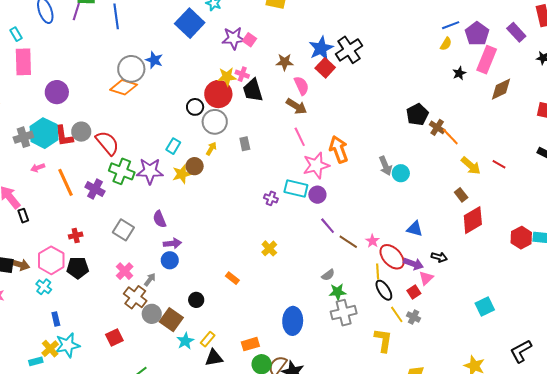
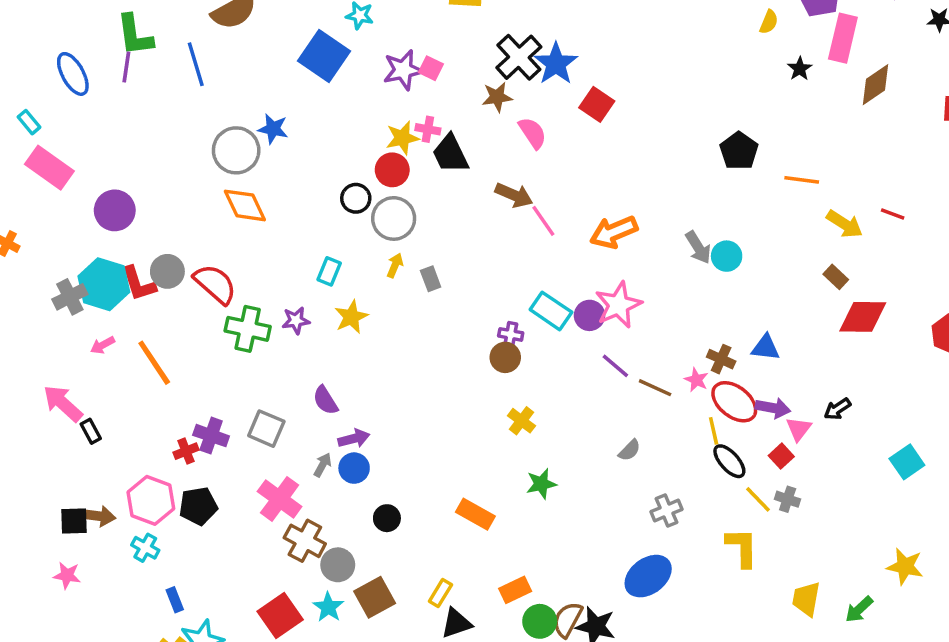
black cross: (349, 50) -> (519, 57), moved
pink rectangle: (23, 62) -> (49, 168), turned -44
red square: (325, 68) -> (597, 104), moved
orange diamond: (124, 87) -> (245, 205), moved, turned 56
red circle: (218, 94) -> (392, 170), size x0.7
brown arrow: (297, 106) -> (514, 195), moved
brown cross: (437, 127) -> (721, 359), moved
orange line: (450, 137) -> (802, 180), turned -30
gray rectangle: (245, 144) -> (431, 279), moved
orange arrow: (339, 149) -> (614, 232), turned -84
pink star: (316, 165) -> (618, 305), moved
brown circle: (195, 166) -> (505, 357), moved
purple star: (150, 171) -> (296, 320), size x0.6
purple cross: (95, 189) -> (211, 436), moved
cyan rectangle: (296, 189) -> (551, 311), turned 30
red diamond: (473, 220) -> (863, 317), turned 40
black arrow: (439, 257) -> (837, 409), moved, turned 140
pink cross: (125, 271) -> (280, 499), size x1.4
orange rectangle: (232, 278) -> (475, 514), moved, size x1.5
gray arrow: (150, 280) -> (323, 465), moved
green star: (338, 292) -> (541, 484), moved
black circle: (196, 300) -> (387, 518), moved
gray cross: (344, 313) -> (667, 510), size x0.7
brown square: (171, 320) -> (375, 597), moved, turned 35
blue ellipse: (293, 321) -> (648, 576), moved, turned 60
red square: (114, 337) -> (280, 616), size x1.4
cyan star: (185, 341) -> (328, 607), moved

